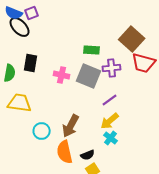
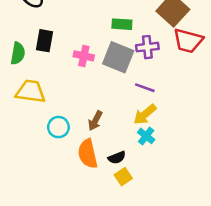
purple line: (110, 100) -> (145, 88), turned 56
brown arrow: (71, 126) -> (95, 121), size x0.7

